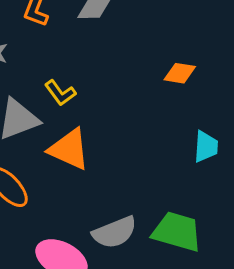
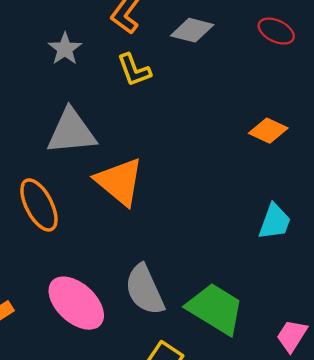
yellow L-shape: (60, 93) -> (134, 70), moved
gray semicircle: (115, 232) -> (145, 290), turned 72

